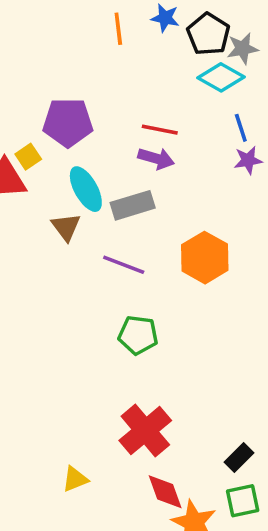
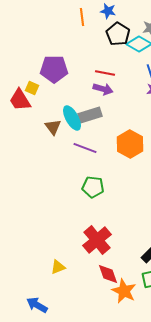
black pentagon: (208, 34) -> (118, 34), moved
yellow square: (28, 157) -> (32, 88), turned -32
cyan ellipse: (86, 189) -> (72, 118), moved

